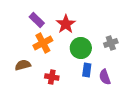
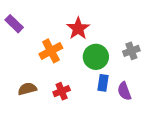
purple rectangle: (37, 20) -> (14, 24), moved
brown semicircle: (23, 65) -> (27, 89), moved
red cross: (52, 77) -> (62, 91), turned -32

